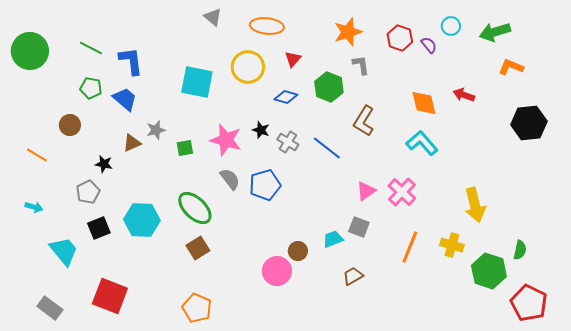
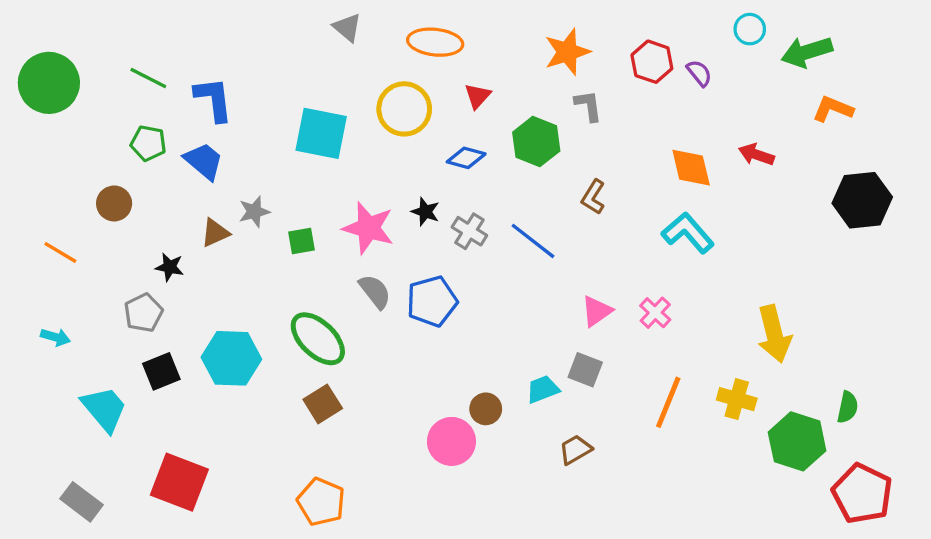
cyan circle: (451, 26) -> (750, 29), moved
brown L-shape: (364, 121) -> (593, 197), size x0.7
pink cross: (402, 192) -> (655, 313), size x0.7

